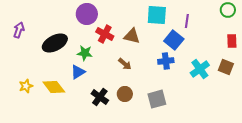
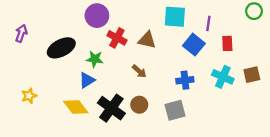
red rectangle: (232, 41) -> (227, 43), moved
blue cross: (166, 61) -> (185, 80), moved
brown square: (226, 67) -> (252, 75), turned -35
cyan cross: (200, 69) -> (223, 77), turned -30
yellow diamond: (54, 87) -> (76, 107), moved
black cross: (100, 97) -> (111, 108), size x1.4

